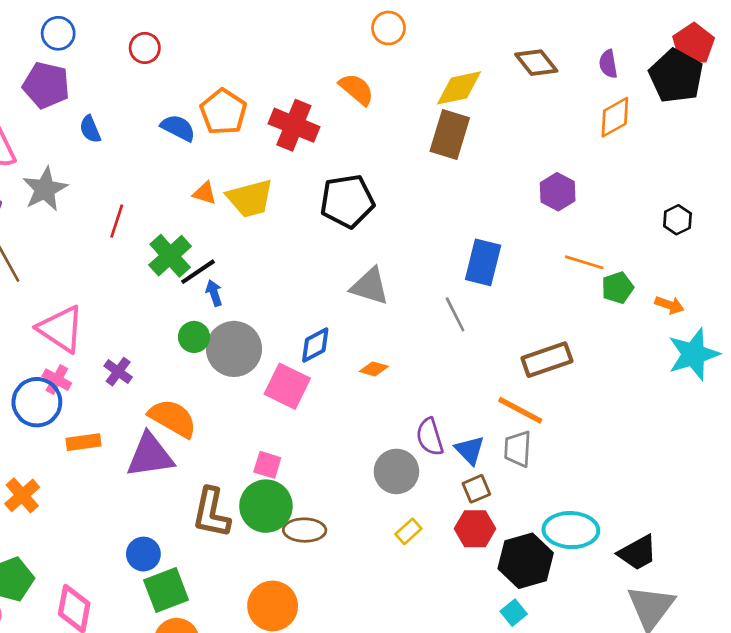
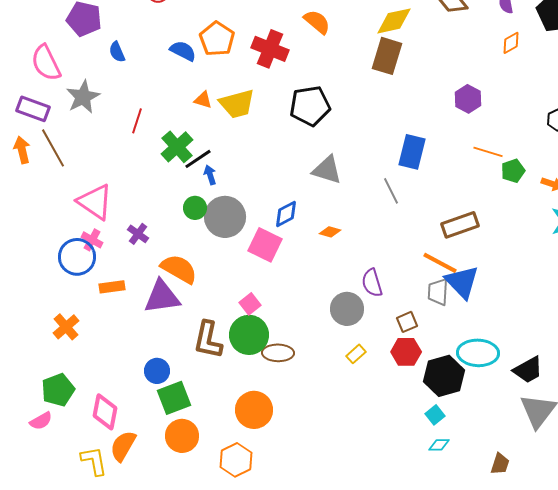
orange diamond: (615, 117) -> (511, 43), size x0.7
blue triangle: (470, 450) -> (462, 282), moved, size x1.5
pink square: (267, 465) -> (250, 304), turned 35

